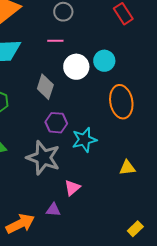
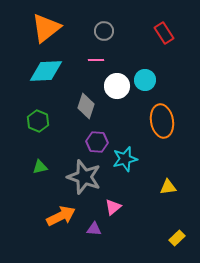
orange arrow: (20, 224) -> (61, 216), moved
yellow rectangle: (135, 229) -> (177, 238), moved

